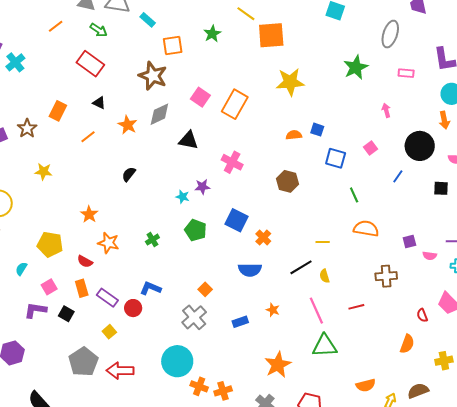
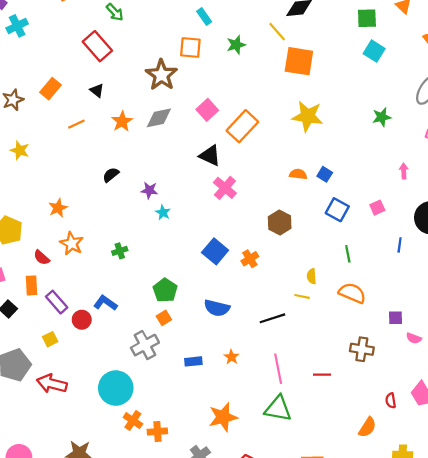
cyan rectangle: (148, 20) -> (204, 17), moved
green star: (356, 67) -> (382, 117), size x0.7
black triangle: (188, 140) -> (210, 156), moved
blue line: (398, 176) -> (400, 245), turned -40
purple star: (202, 187) -> (149, 190), moved
green pentagon: (196, 230) -> (165, 290), moved
orange cross: (263, 237) -> (250, 259), moved
yellow semicircle: (324, 276) -> (312, 276), moved

